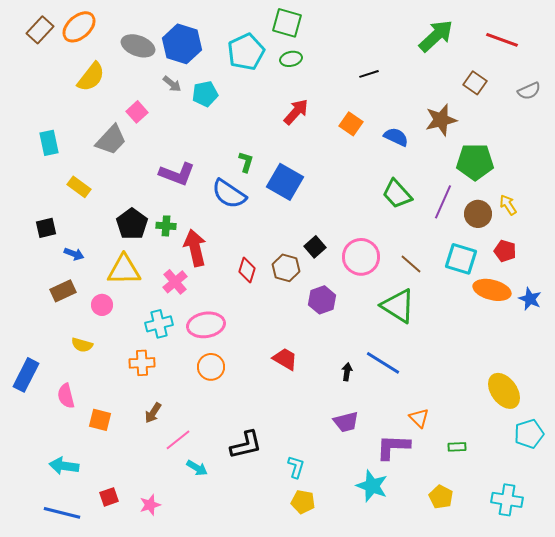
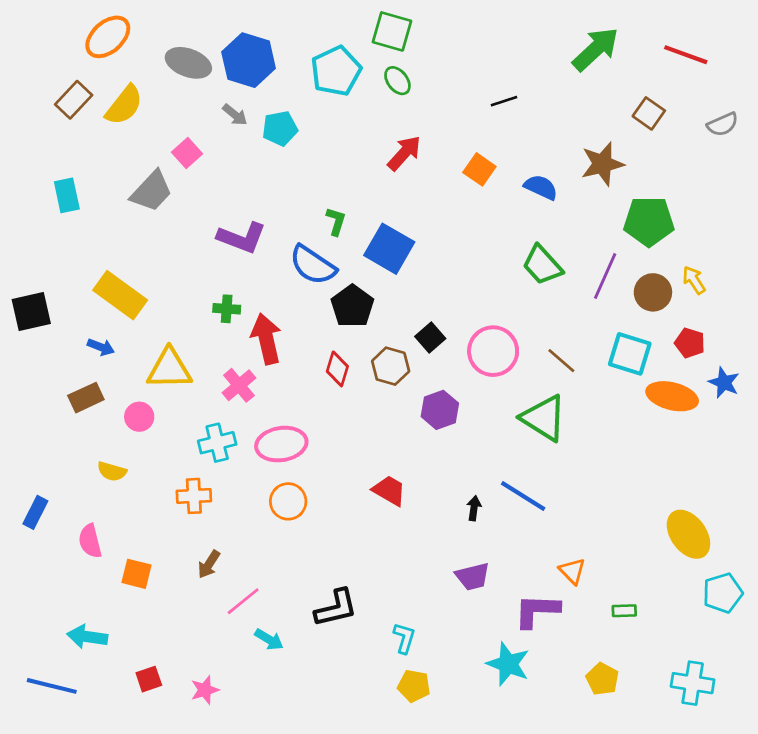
brown rectangle: (40, 30) -> (74, 100), moved
green ellipse: (291, 59) -> (397, 81), turned 65
yellow rectangle: (79, 187) -> (120, 295), moved, size x1.6
black pentagon: (132, 224) -> (352, 306), moved
black square: (46, 228) -> (31, 312), moved, size x1.4
blue star: (530, 299) -> (724, 383), moved
blue rectangle: (26, 375) -> (35, 512), size x0.7
blue line: (62, 513) -> (52, 686), moved

